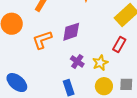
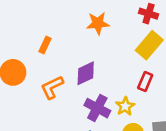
purple cross: (77, 61) -> (97, 108), size x1.5

